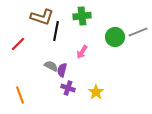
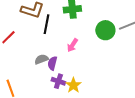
gray semicircle: (51, 66) -> (41, 59), turned -48
yellow star: (96, 92) -> (73, 85), moved

